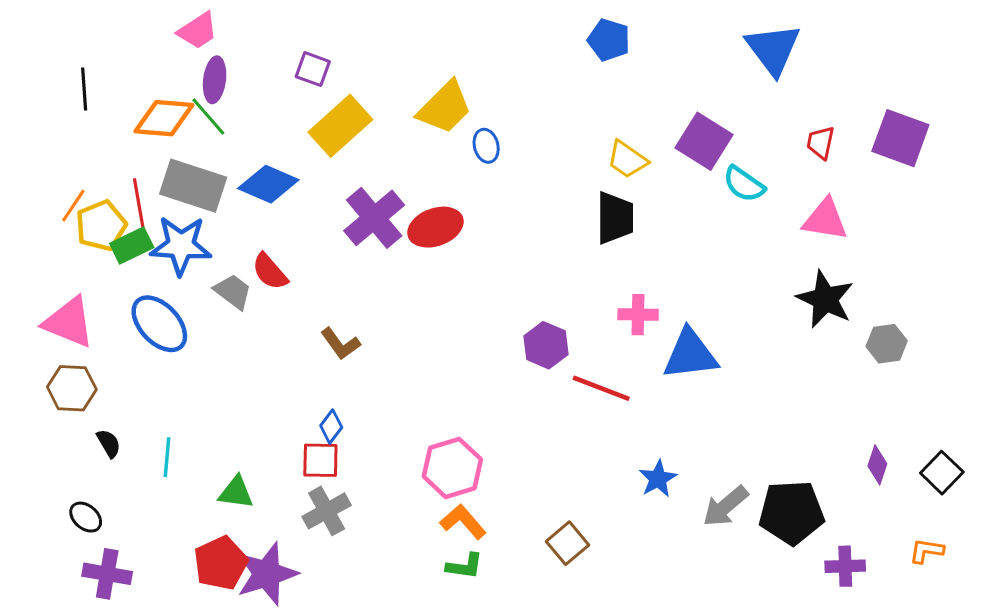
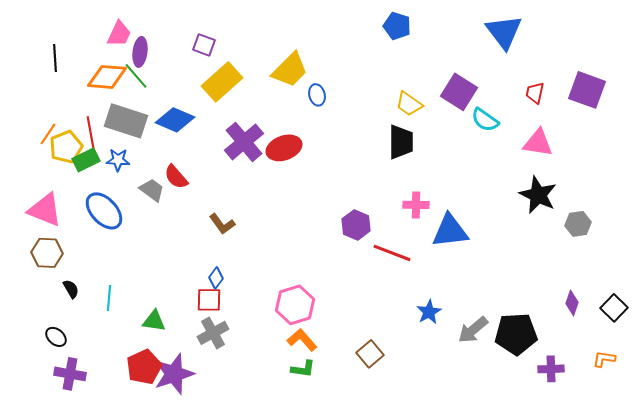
pink trapezoid: (198, 31) -> (119, 34), moved, turned -32
blue star: (181, 245) -> (118, 160), size x0.6

